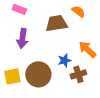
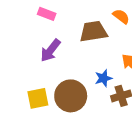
purple arrow: (22, 38) -> (50, 50), turned 30

